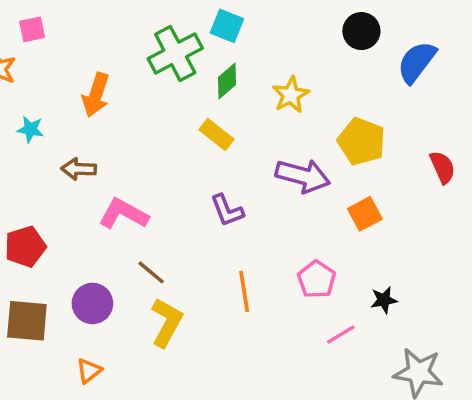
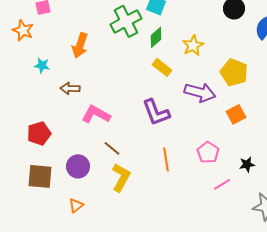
yellow rectangle: (217, 134) -> (162, 67), moved
purple L-shape: (227, 210) -> (156, 112), size x1.4

